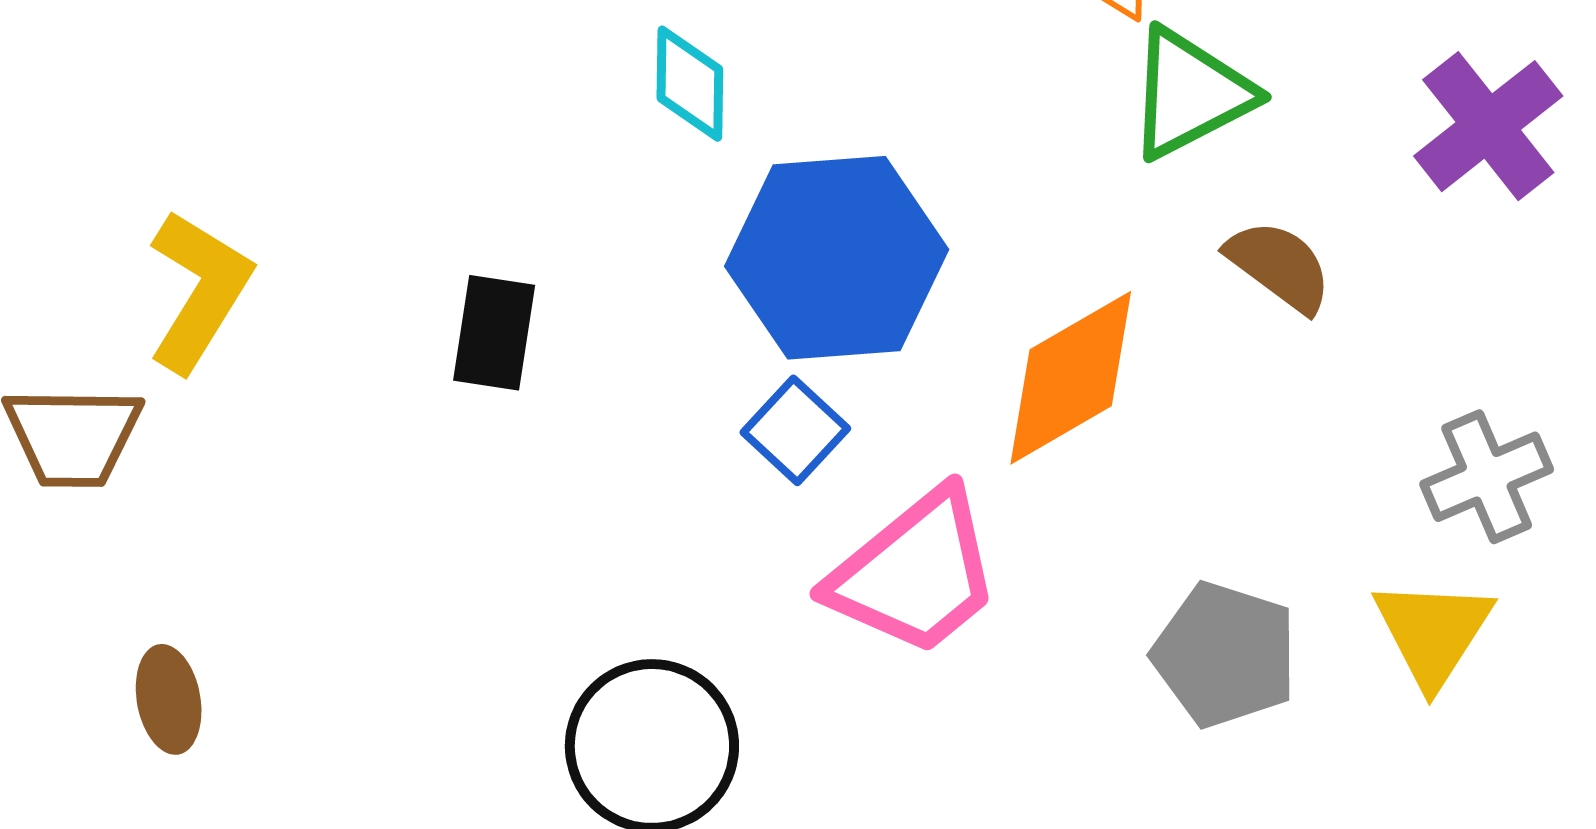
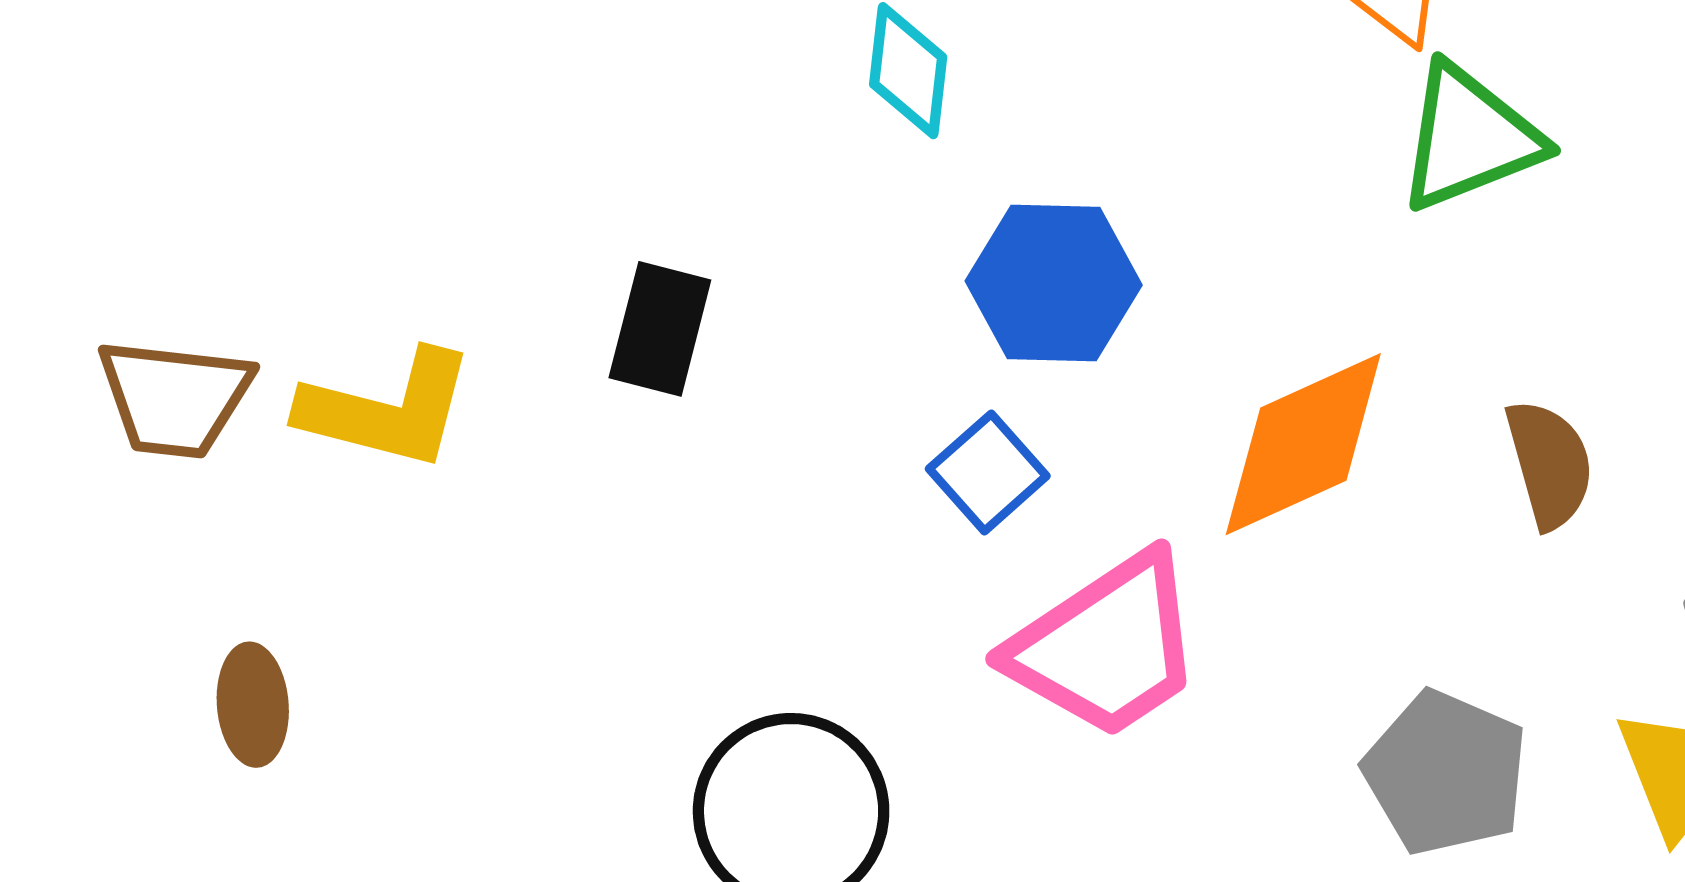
blue hexagon: (837, 258) -> (1054, 283), size x0.7
brown semicircle: (1279, 266) -> (1550, 464), moved, turned 32
yellow L-shape: (199, 291) -> (387, 409), moved, turned 67

